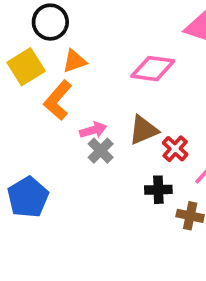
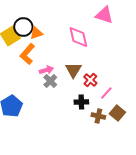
black circle: (50, 22) -> (23, 27), moved
pink diamond: (153, 69) -> (78, 37), turned 70
brown triangle: (143, 130) -> (73, 70), turned -36

